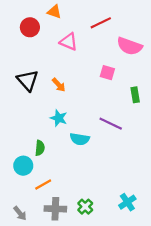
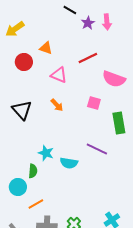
orange arrow: (59, 85) -> (57, 105), moved
green rectangle: (135, 95) -> (119, 123), size x1.5
cyan star: (59, 118) -> (46, 153), moved

